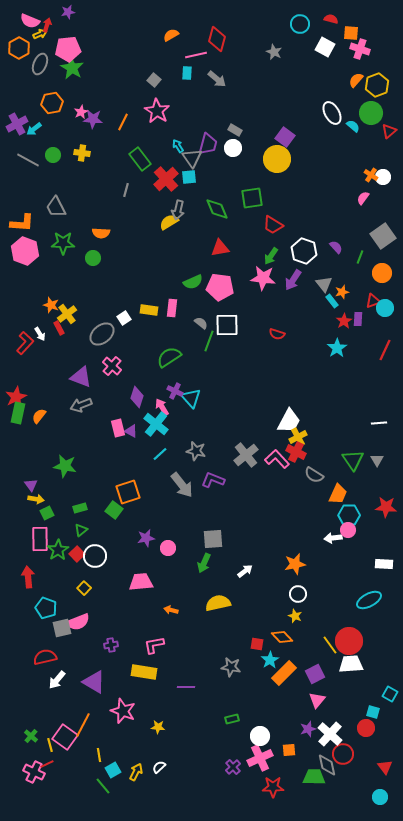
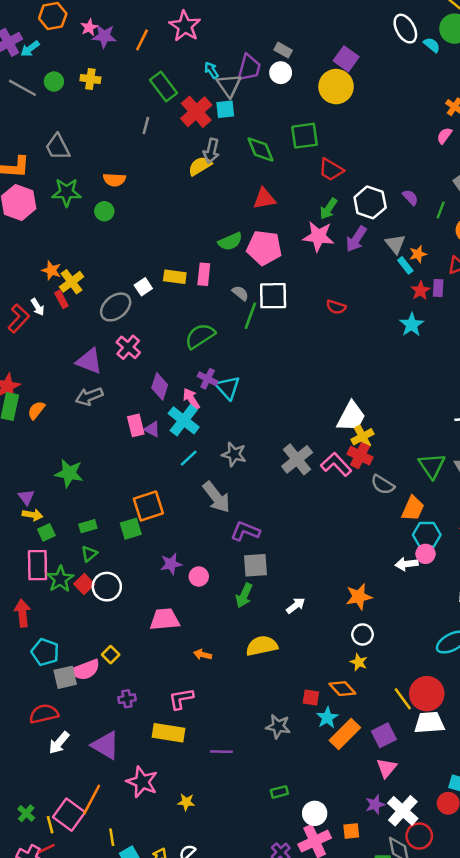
purple L-shape: (213, 480) -> (245, 531), moved
green square: (114, 510) -> (131, 529), turned 36
yellow square: (84, 588) -> (111, 655), moved

